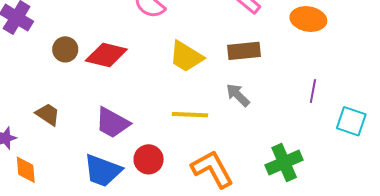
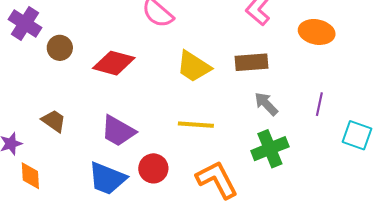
brown circle: (65, 49) -> (60, 48), moved
gray arrow: (238, 95) -> (266, 104), moved
green cross: (284, 162) -> (270, 149), moved

